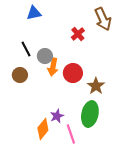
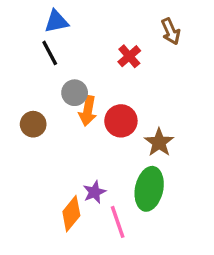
brown arrow: (103, 19) -> (171, 31), size x0.7
black line: (26, 49) -> (50, 53), moved

